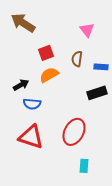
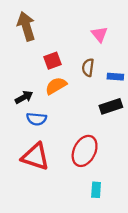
brown arrow: (23, 23) -> (26, 26), turned 40

